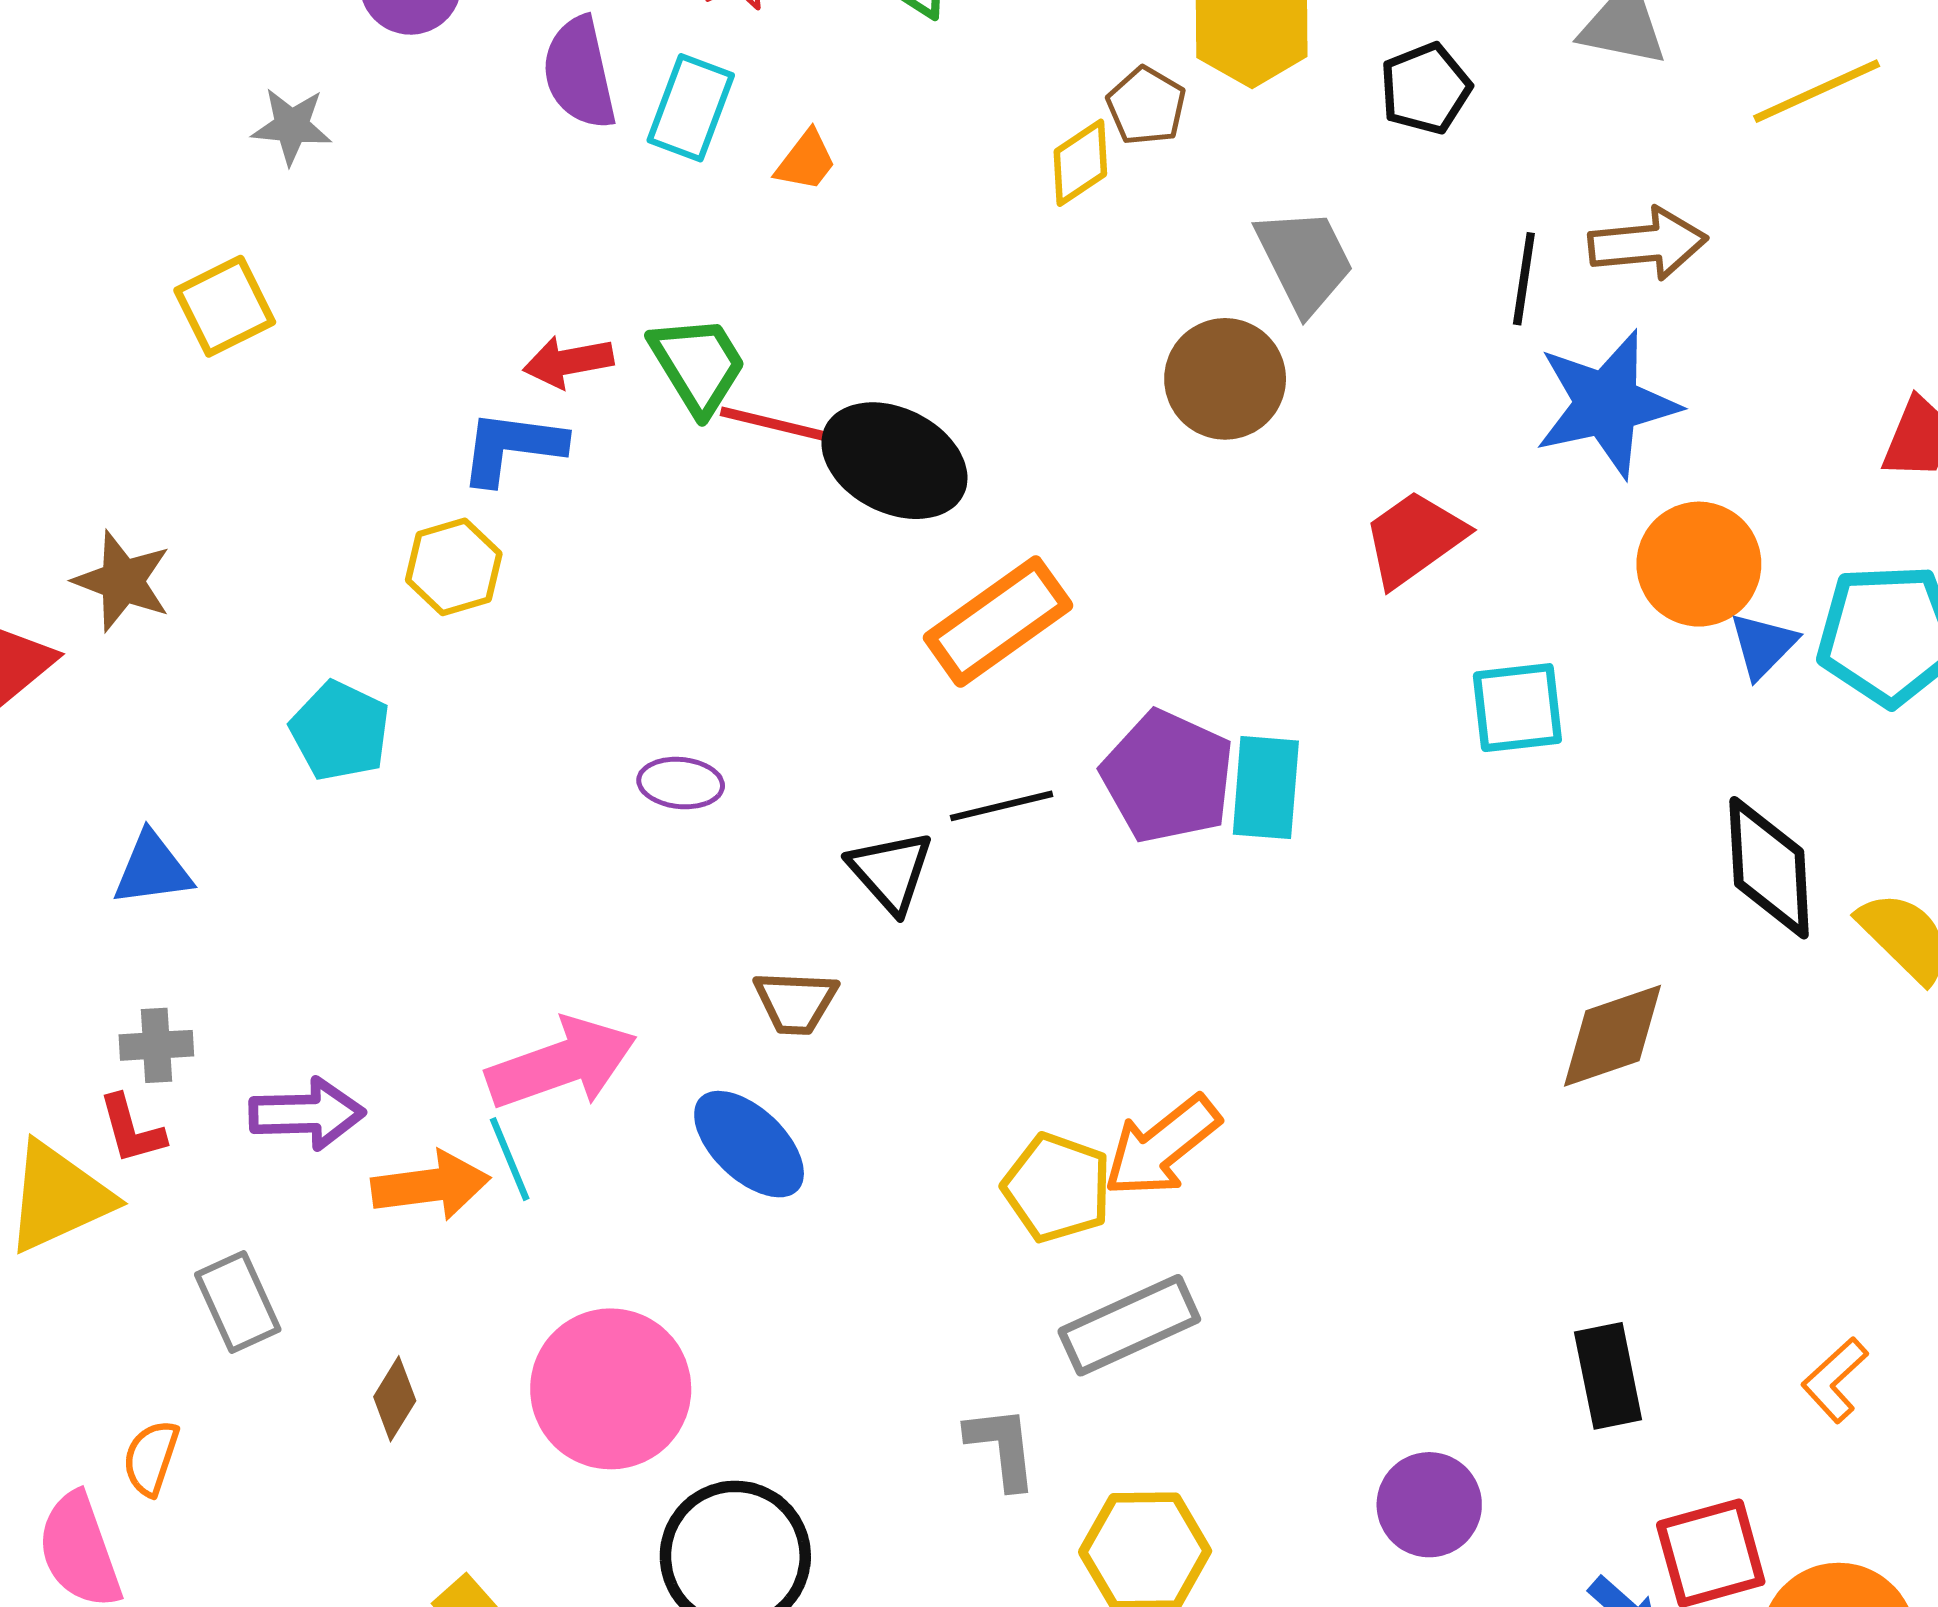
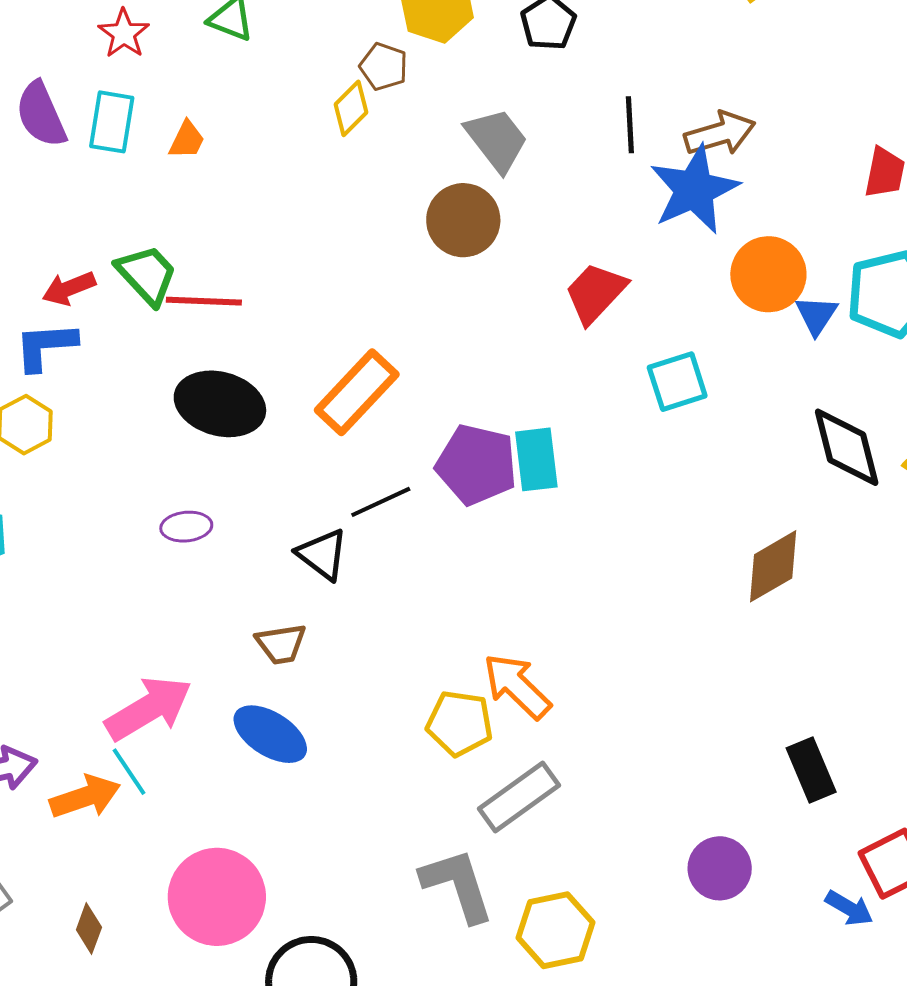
brown arrow: (1648, 244) -> (720, 134), moved
black ellipse: (894, 461) -> (220, 404), moved
orange arrow: (1162, 1146) -> (517, 686), turned 94
gray L-shape: (1002, 1447) -> (457, 885), size x1.5

